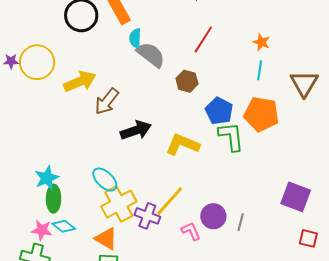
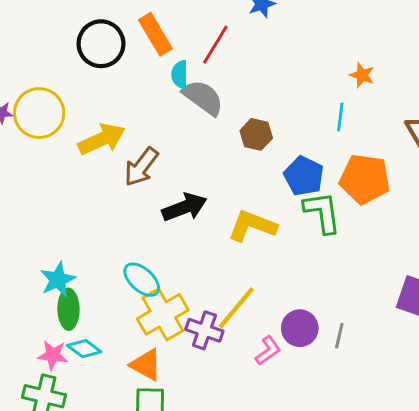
red line: (203, 40) -> (215, 45), moved
cyan line: (260, 70) -> (340, 117), moved
pink L-shape: (191, 231) -> (268, 351), turned 80

